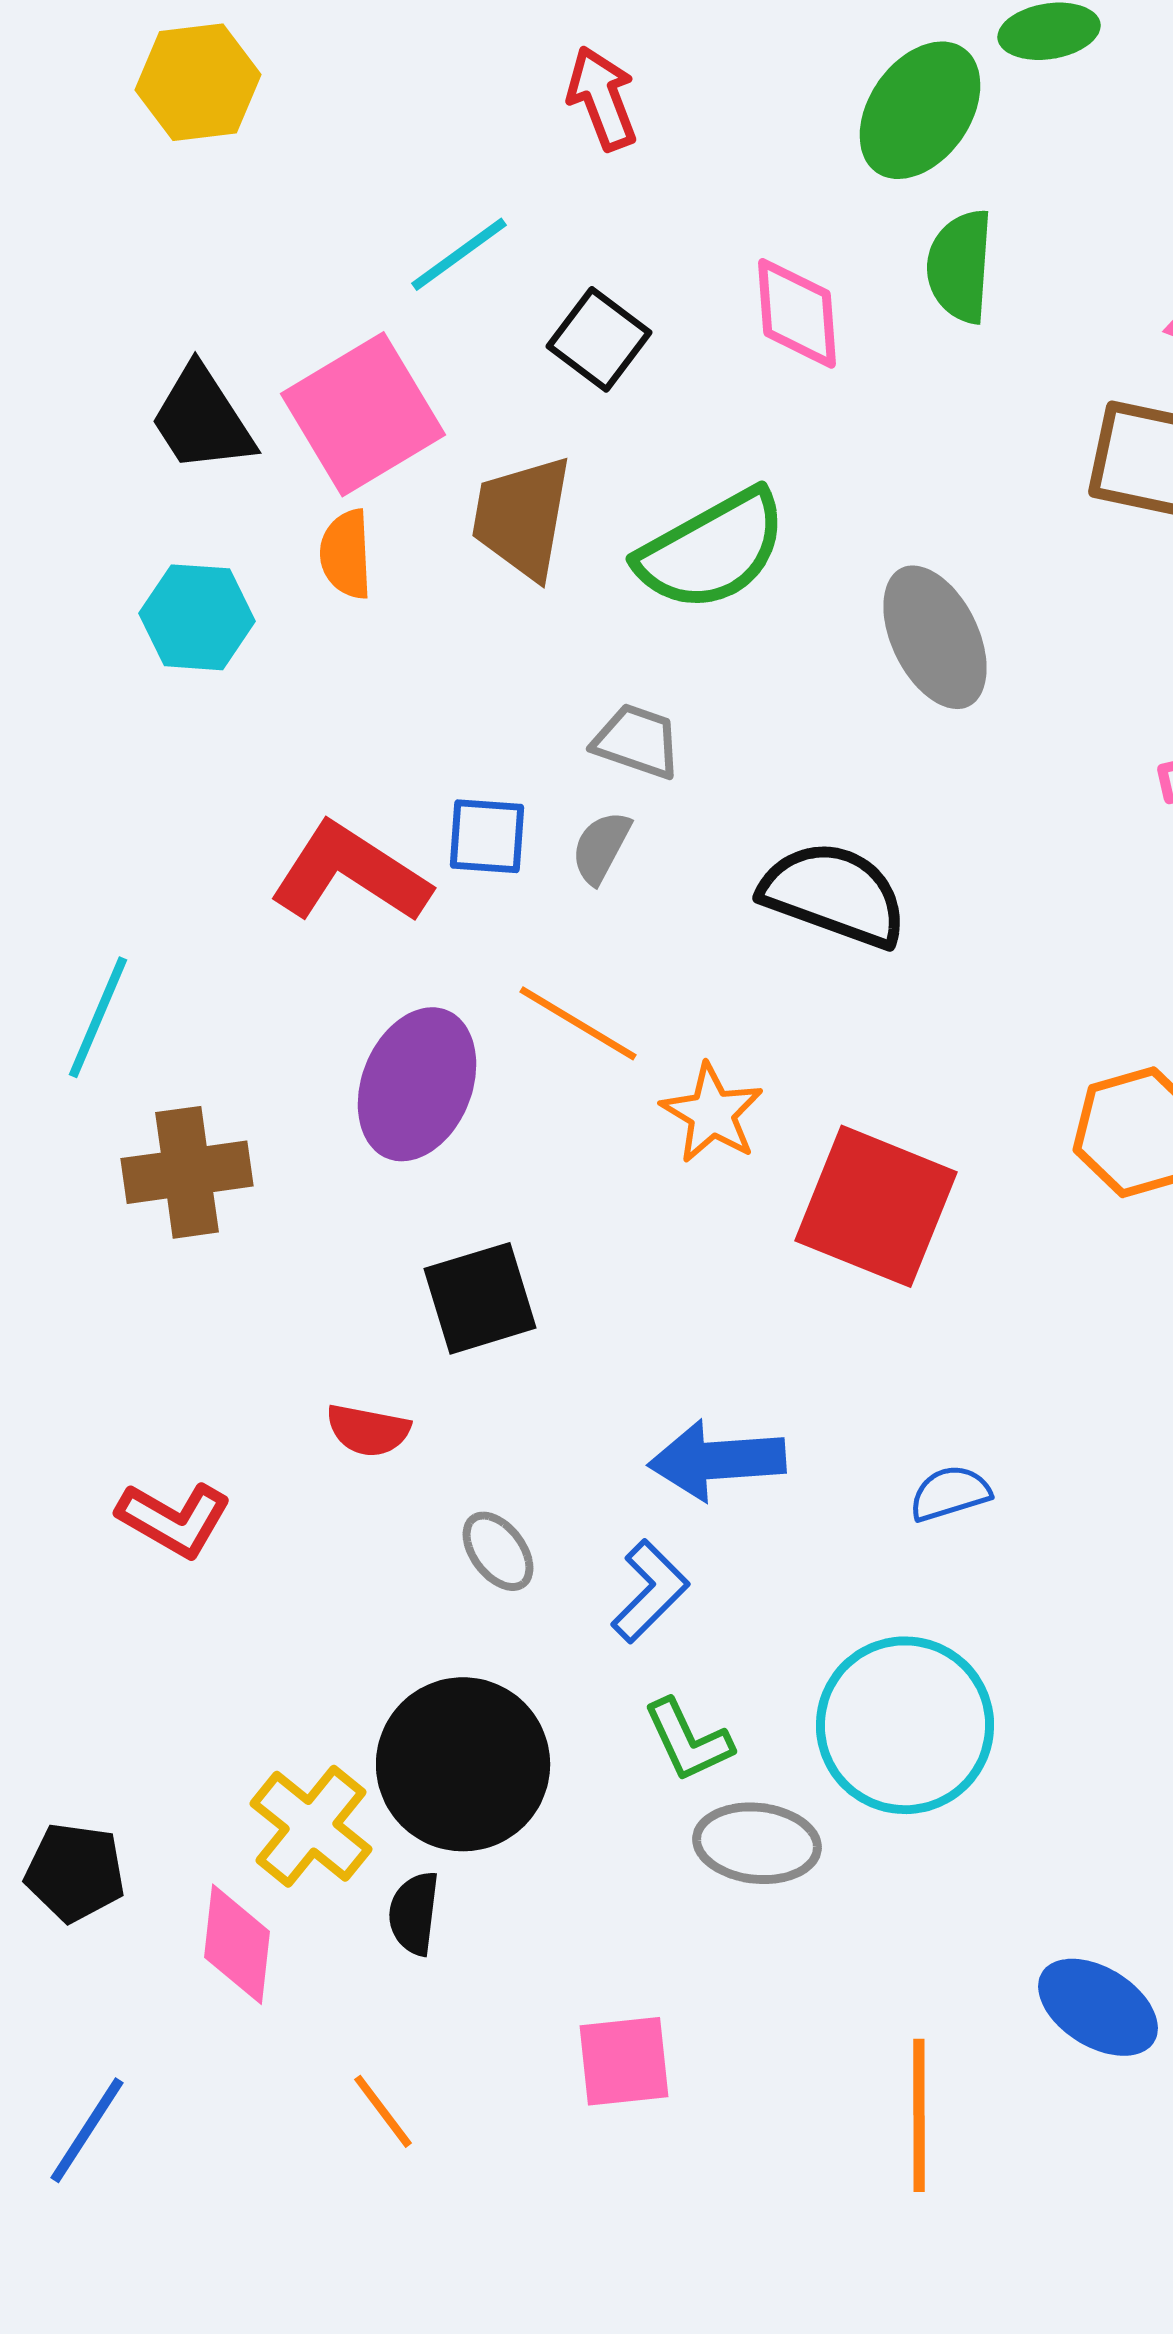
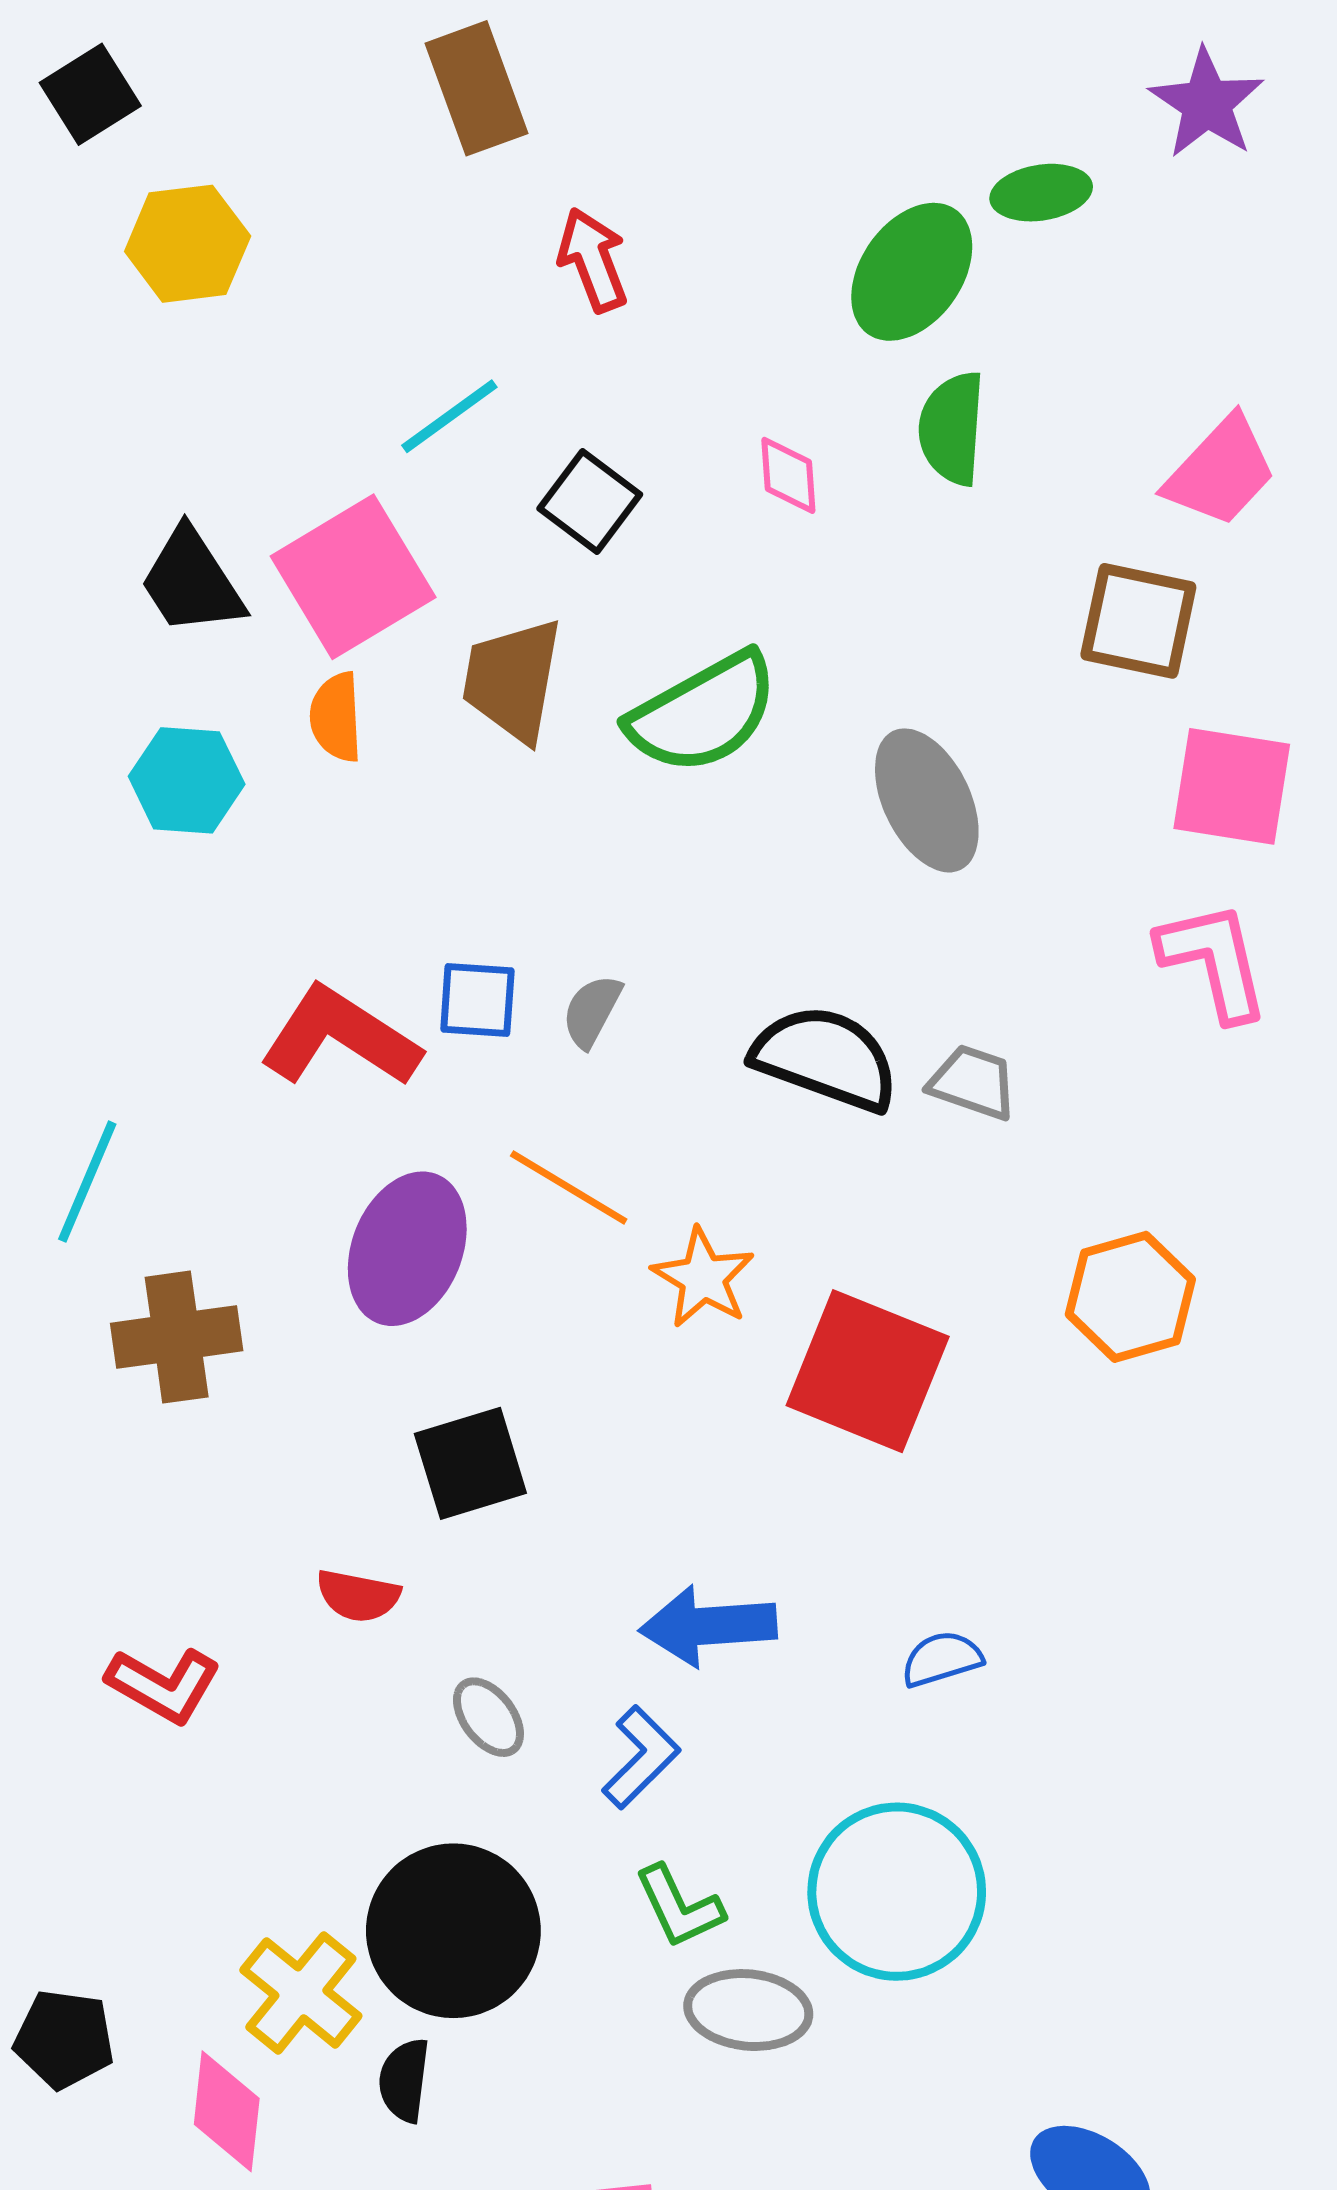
pink diamond: (797, 313) -> (788, 475), size x0.7
gray trapezoid: (637, 741) -> (973, 1082), moved

